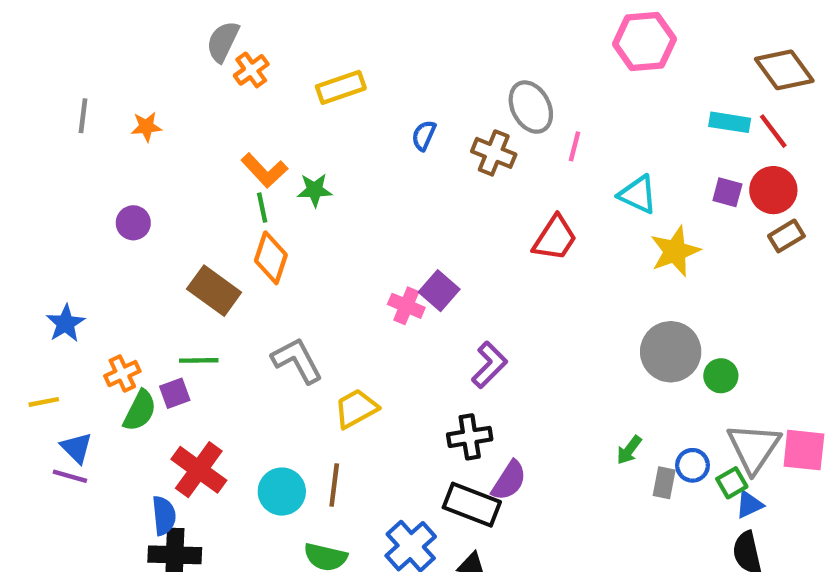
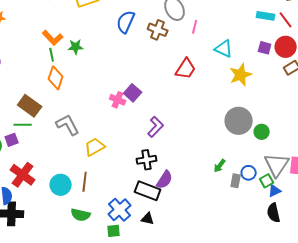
blue semicircle: (424, 135) -> (126, 22), size x1.6
brown rectangle: (214, 291) -> (30, 106), moved

